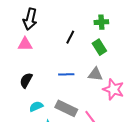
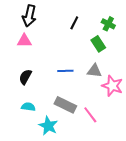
green cross: (101, 22) -> (108, 24), moved, turned 32
black line: (70, 37) -> (74, 23), moved
cyan semicircle: (36, 106) -> (28, 107), moved, turned 32

